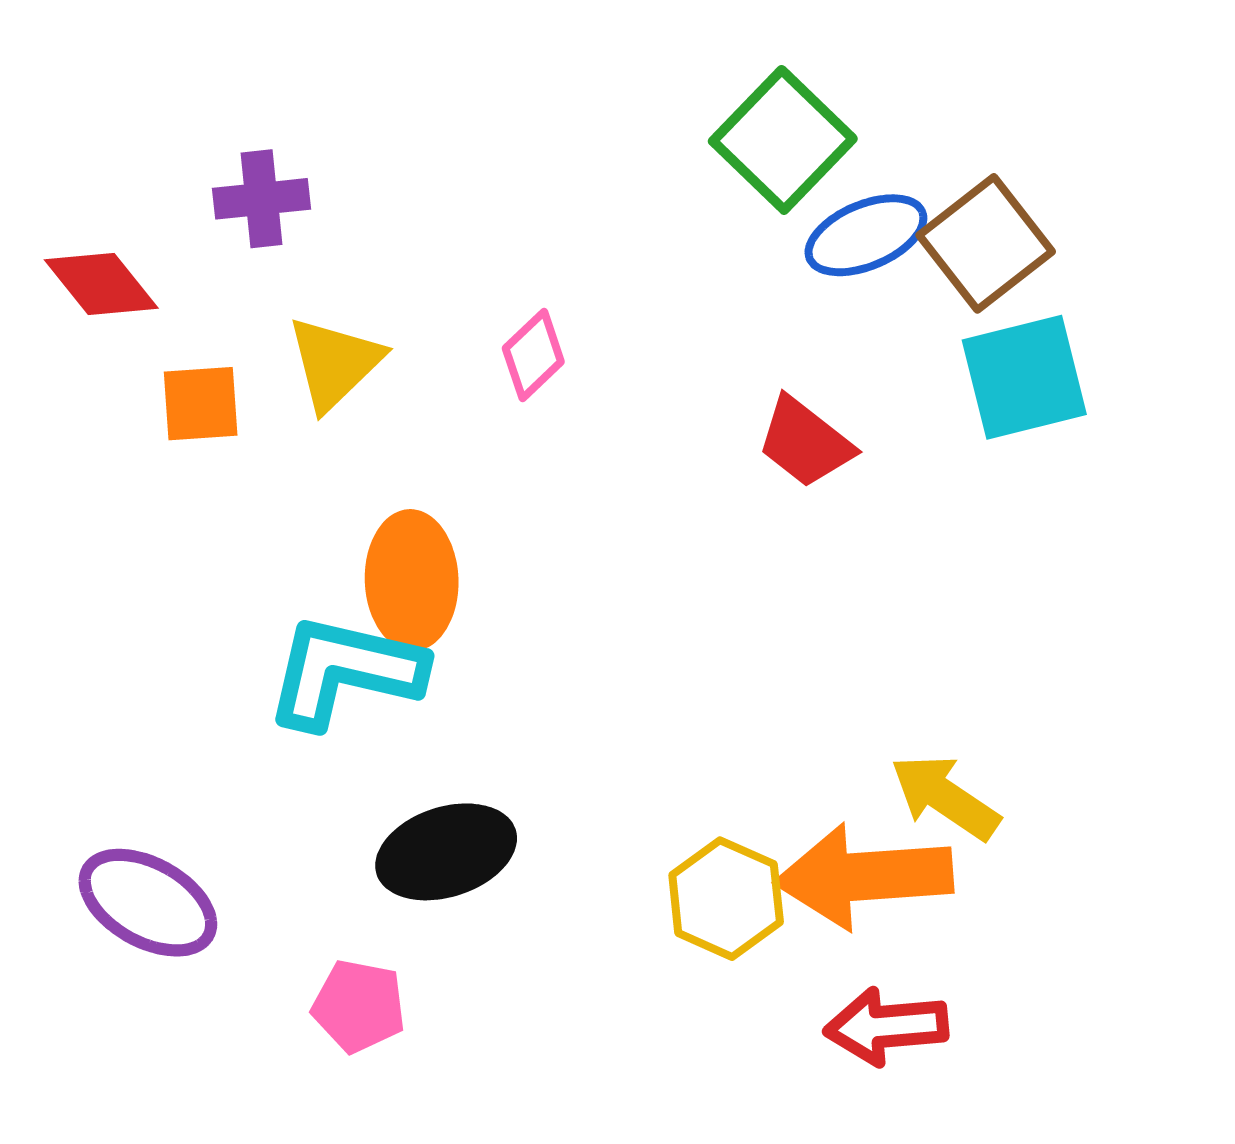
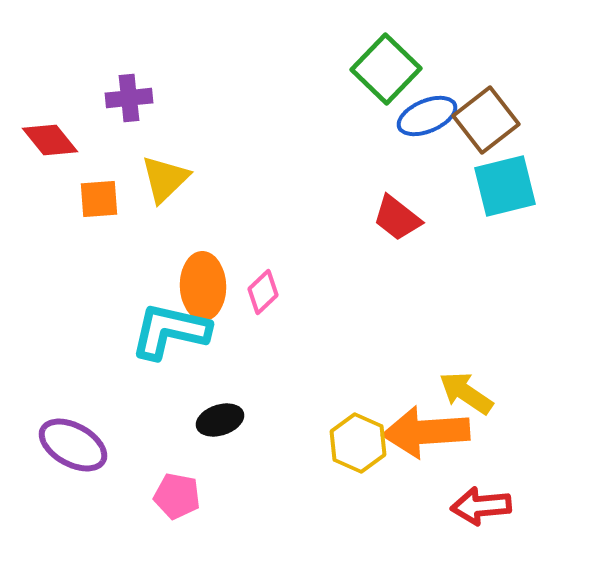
pink diamond: (533, 355) -> (263, 292), moved
black ellipse: (446, 852) -> (220, 420), size x0.7
red arrow: (886, 1026) -> (481, 506), moved

